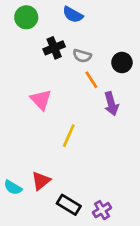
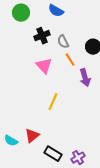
gray semicircle: (82, 56) -> (63, 42), turned 48
pink triangle: (41, 100) -> (44, 66), moved

